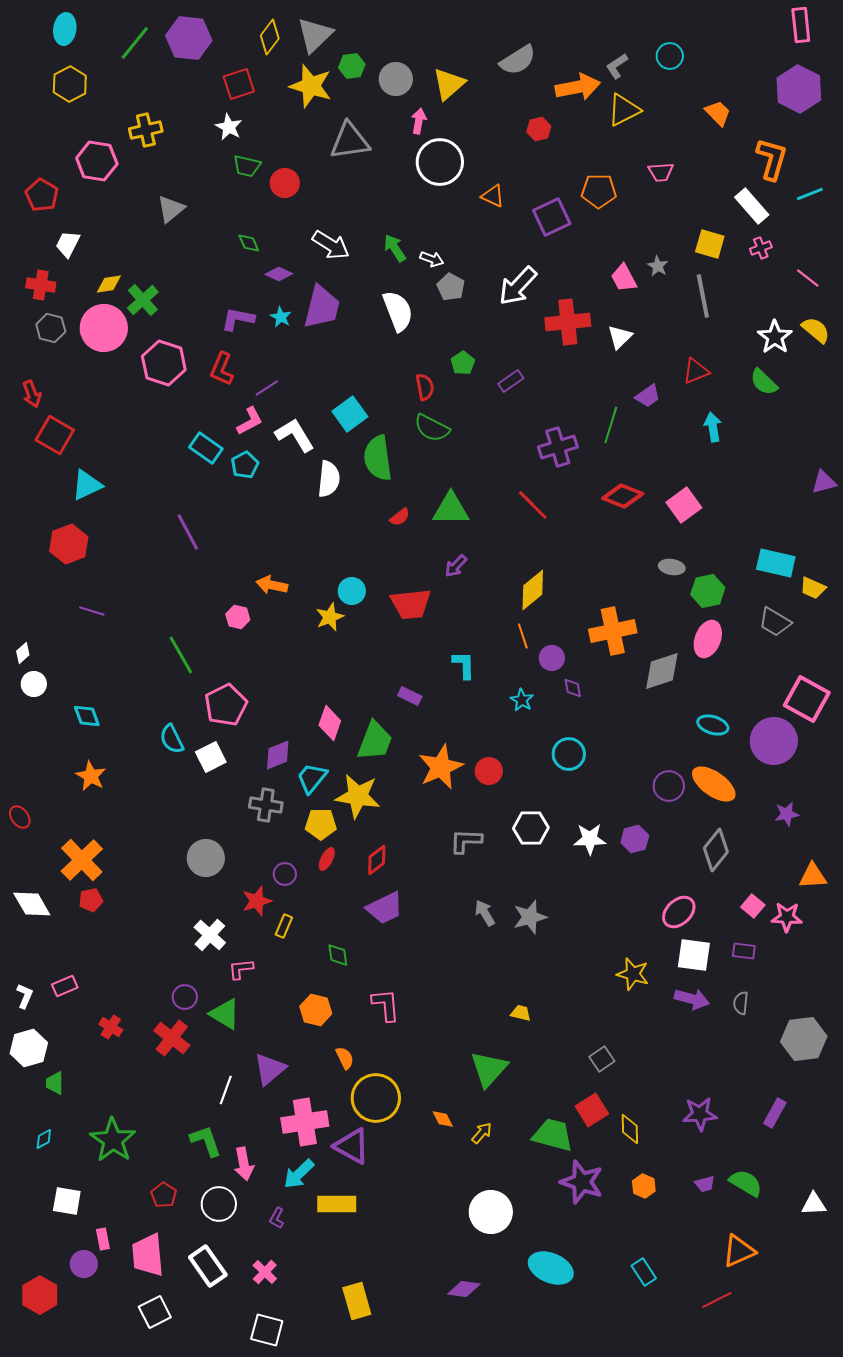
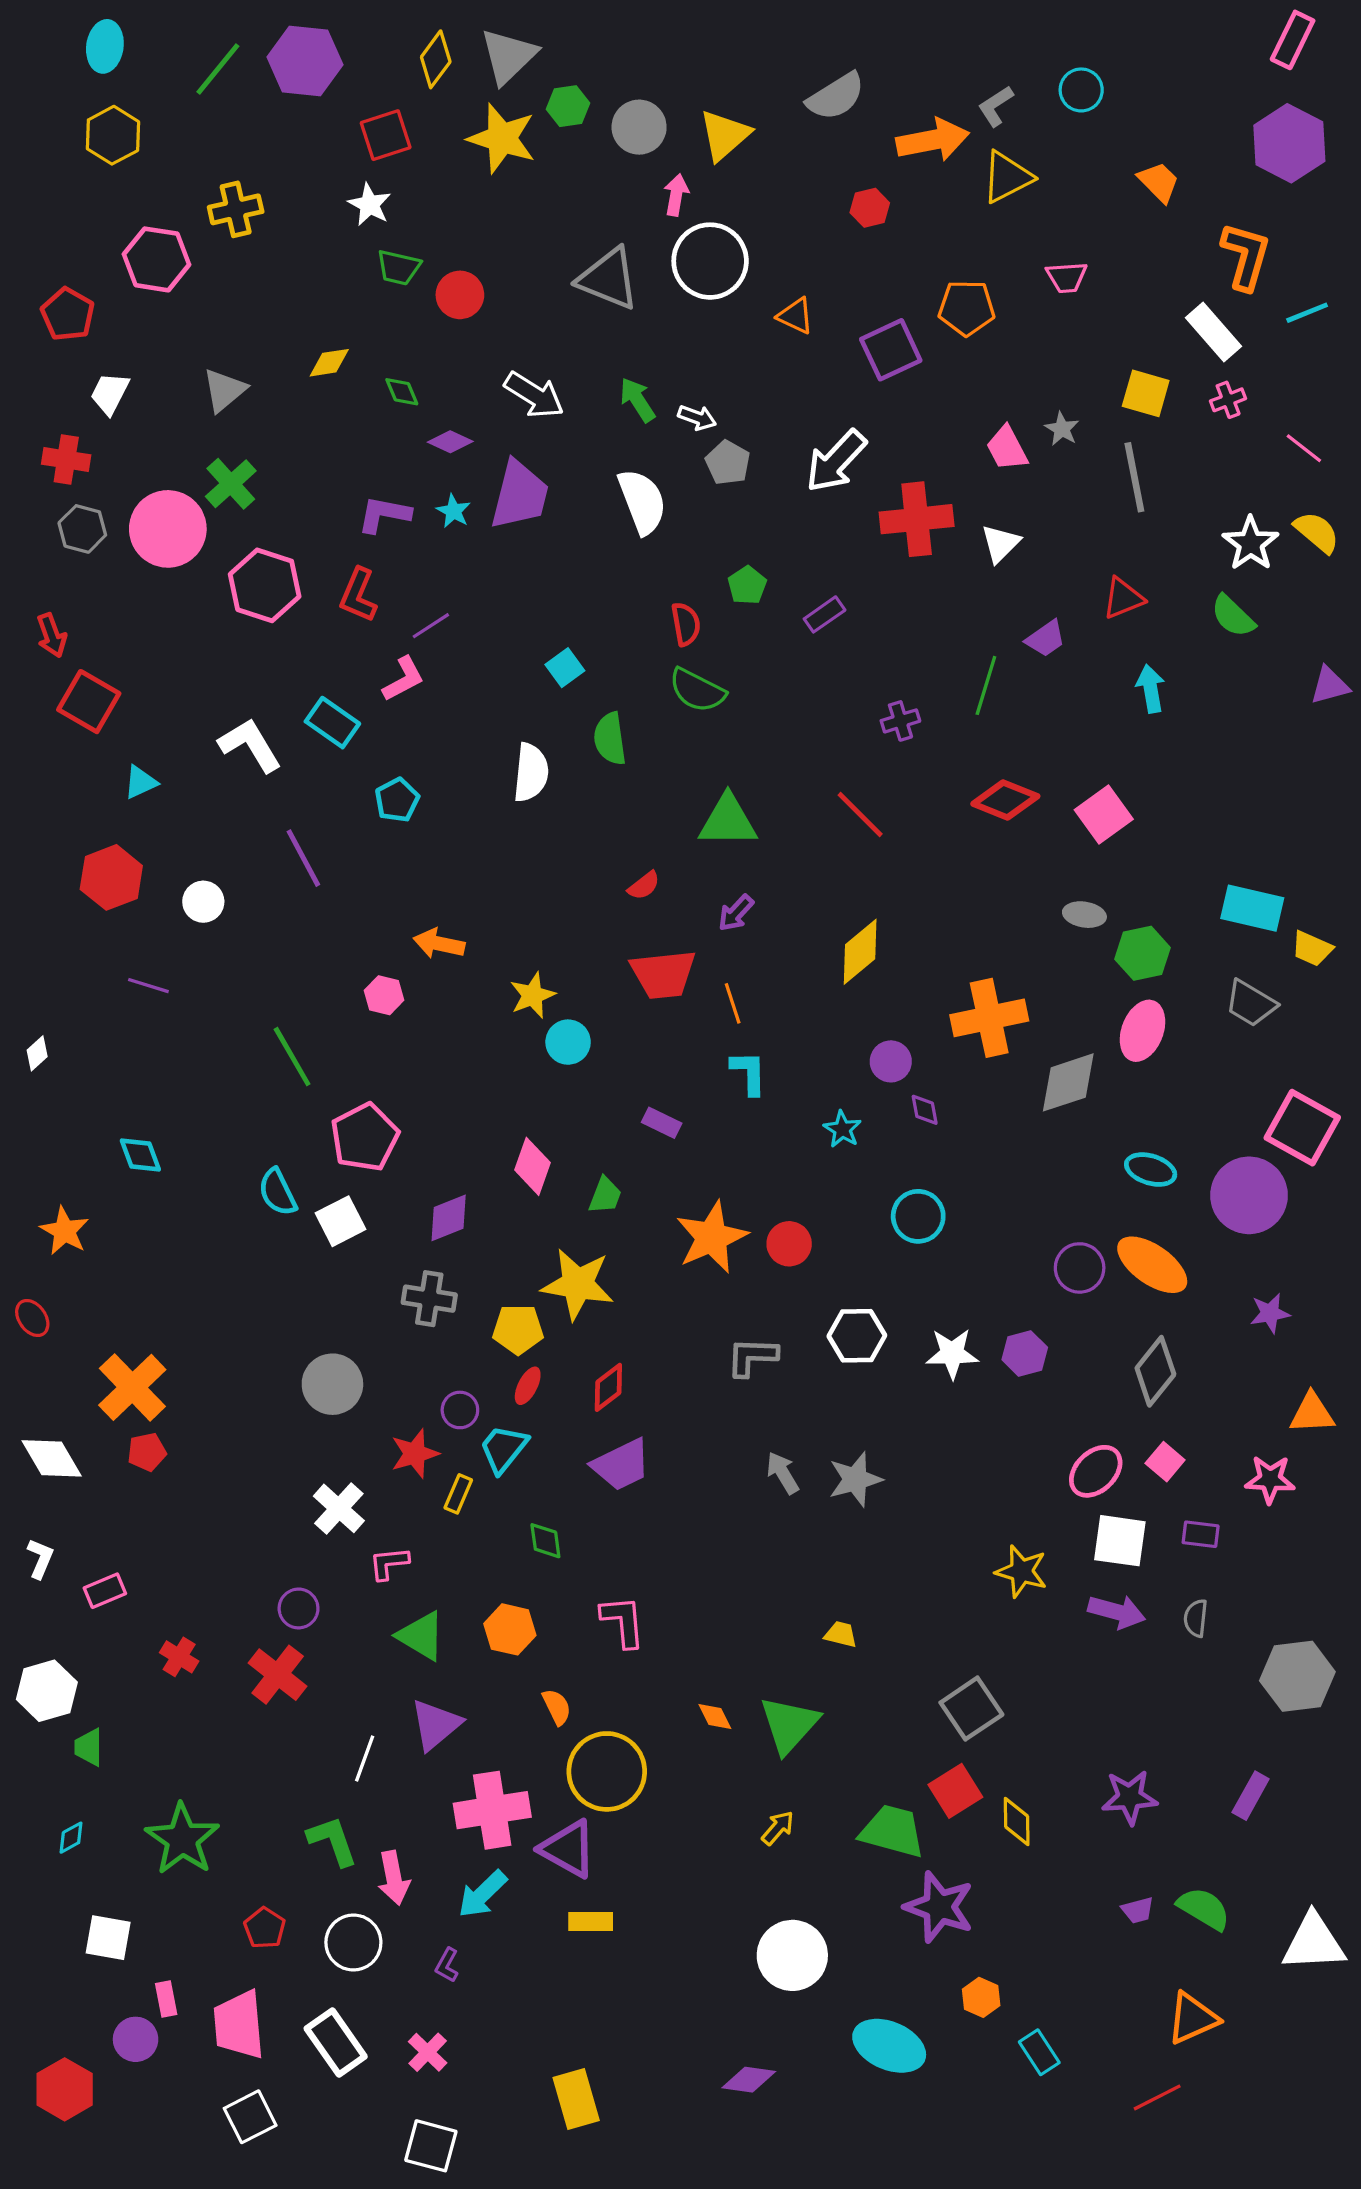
pink rectangle: (801, 25) -> (1293, 40), turned 32
gray triangle: (350, 141) -> (608, 279), moved, turned 30
gray triangle: (171, 209) -> (224, 390), moved
yellow diamond: (109, 284) -> (329, 363), moved
cyan square: (350, 414) -> (565, 668), size x0.7
white L-shape: (295, 435) -> (250, 745), moved
purple cross: (558, 447) -> (900, 721), size x0.6
green semicircle: (378, 458) -> (610, 739), size x0.7
cyan pentagon: (245, 465) -> (397, 800), moved
purple triangle: (824, 482) -> (1330, 685), moved
cyan triangle: (87, 485) -> (140, 782), size x0.7
red semicircle: (400, 517) -> (644, 886), moved
cyan circle: (352, 591) -> (568, 1042), moved
orange line: (523, 636) -> (733, 1003), moved
white circle: (34, 684) -> (203, 902), moved
green trapezoid: (375, 741) -> (605, 1195), size x0.6
orange star: (91, 776) -> (65, 1231), moved
cyan trapezoid: (312, 778) -> (503, 1449), moved
pink square: (753, 906) -> (1165, 1462), moved
white L-shape: (25, 996) -> (40, 1558), moved
green triangle: (225, 1014) -> (421, 1636), moved
gray square: (602, 1059) -> (971, 1709), size x1.5
orange diamond: (443, 1119) -> (715, 1717), moved
orange hexagon: (644, 1186) -> (981, 1997), moved
yellow rectangle: (337, 1204) -> (591, 1922), moved, size x0.7
white triangle: (814, 1204) -> (1314, 1942), size x1.6

